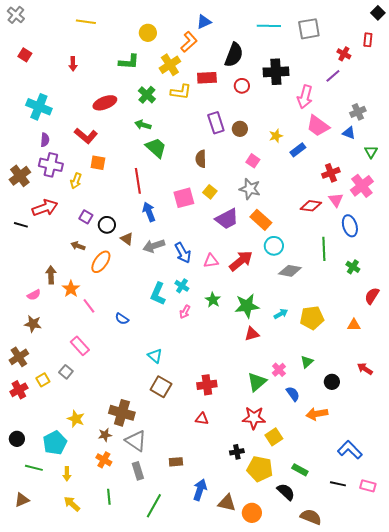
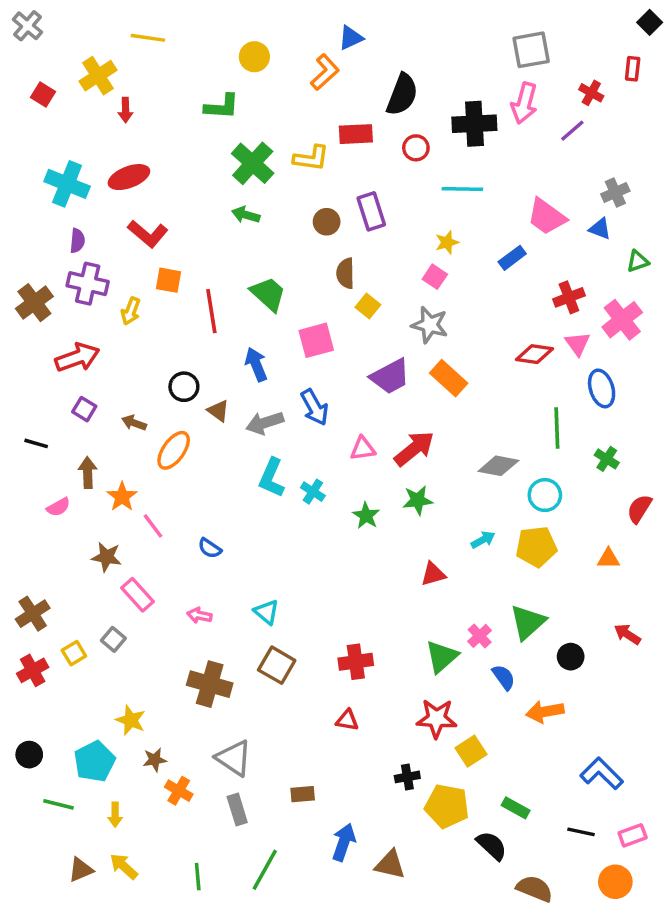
cyan line: (269, 26) -> (462, 189), moved
yellow cross: (170, 65) -> (98, 76), moved
green cross: (147, 95) -> (253, 163), size x1.4
pink arrow: (305, 97) -> (524, 103), moved
red ellipse: (105, 103) -> (129, 177), moved
brown circle: (240, 129) -> (327, 222), moved
yellow star: (276, 136) -> (447, 242), moved
green trapezoid: (156, 148) -> (268, 294), moved
green triangle: (371, 152) -> (638, 261), turned 40
red line: (138, 181) -> (211, 311), moved
yellow square: (210, 192) -> (368, 306), moved
purple square: (86, 217) -> (84, 409), moved
black line: (21, 225) -> (36, 443), moved
cyan circle: (274, 246) -> (545, 495), moved
blue arrow: (183, 253) -> (315, 407), moved
cyan L-shape: (158, 294) -> (272, 478), moved
green star: (247, 306) -> (418, 500), moved, size x0.7
pink arrow: (185, 312) -> (199, 615), moved, turned 72
brown star: (33, 324) -> (107, 557), moved
green triangle: (307, 362) -> (528, 622), size x1.6
brown cross: (122, 413) -> (210, 684), moved
brown star: (105, 435) -> (155, 760), moved
pink rectangle: (368, 486) -> (633, 835), turned -35
green line: (109, 497) -> (198, 877), moved
brown triangle: (22, 500) -> (81, 870), moved
orange circle: (252, 513) -> (615, 882), moved

